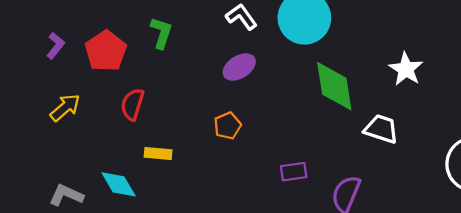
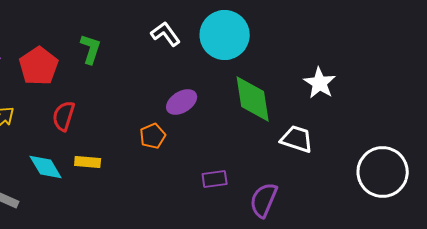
purple ellipse: (239, 67) -> (182, 102), moved
cyan diamond: (119, 184) -> (46, 167), moved

